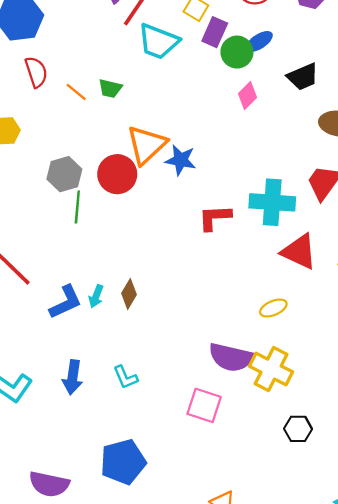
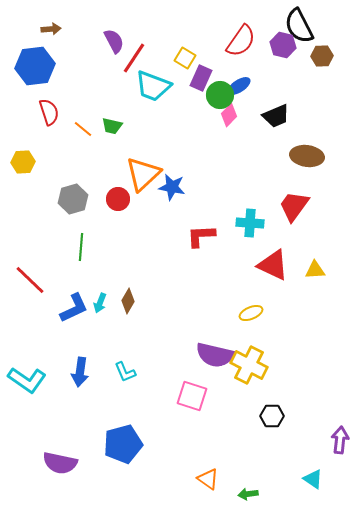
pink diamond: (248, 95) -> (229, 115), moved
red circle: (117, 174) -> (118, 199), size x0.7
cyan cross: (272, 202) -> (250, 223), size x0.7
green line: (77, 207) -> (81, 247), moved

